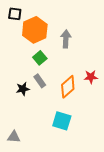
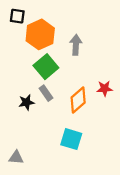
green square: (40, 58) -> (46, 67), size x1.5

